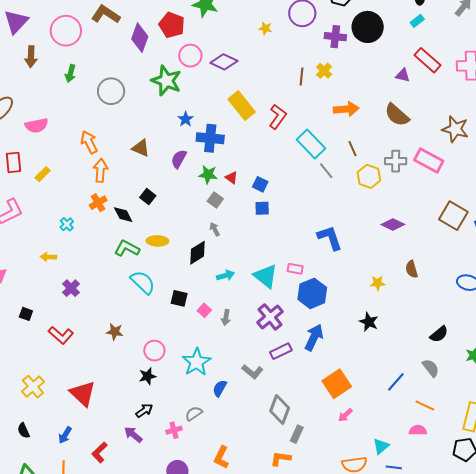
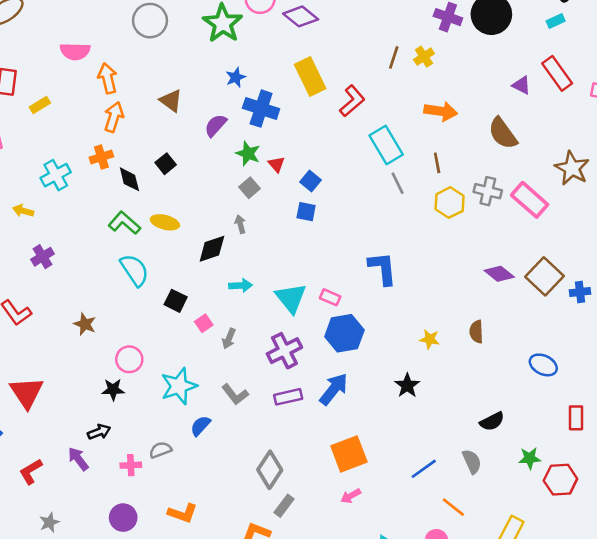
pink semicircle: (37, 125) -> (75, 51), moved
cyan cross: (67, 224) -> (56, 175), size x1.6
purple diamond: (393, 225) -> (499, 274), moved
gray L-shape: (252, 372) -> (235, 394), moved
orange L-shape: (221, 457) -> (182, 513), turned -110

